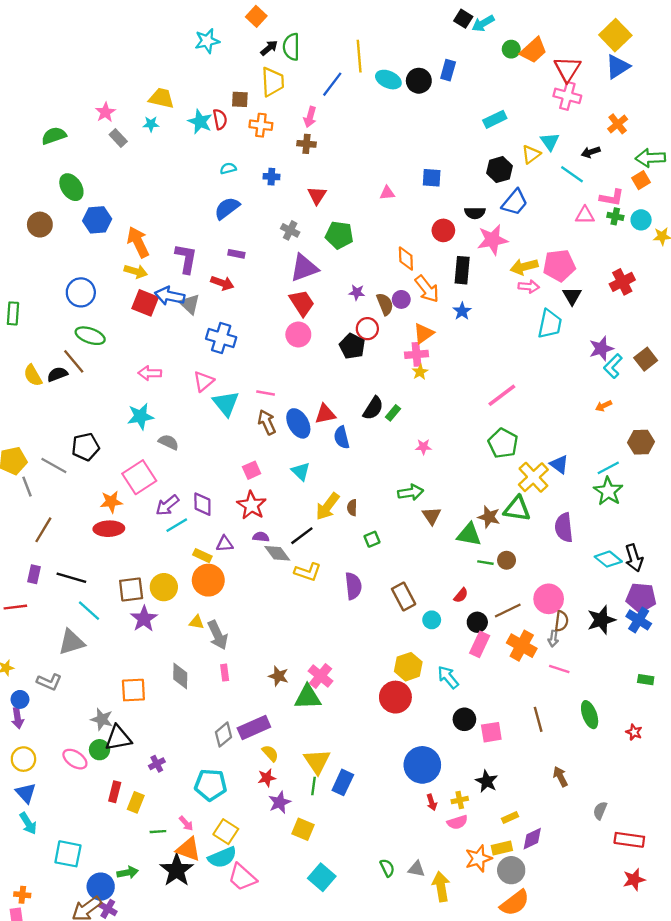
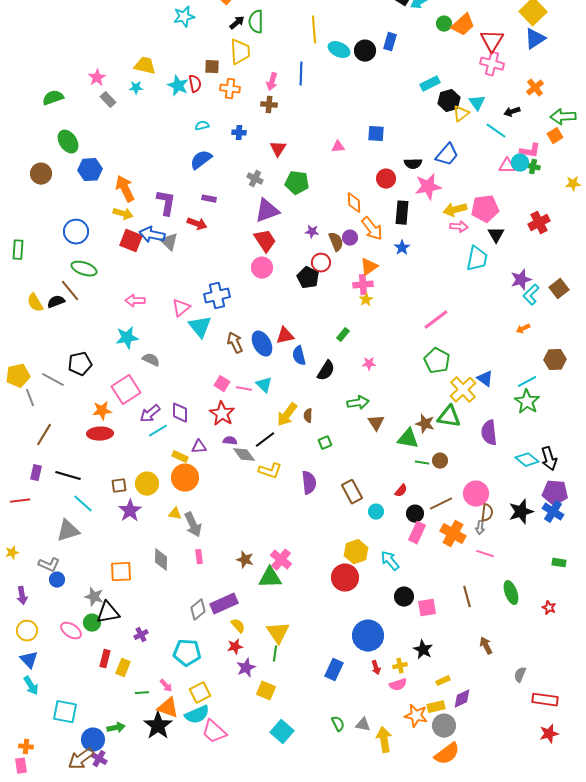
blue line: (332, 84) -> (301, 74), moved, turned -35
black hexagon: (500, 170) -> (449, 101), moved
cyan circle: (641, 220) -> (520, 163), moved
blue cross: (221, 338) -> (217, 296), moved, turned -30
pink line: (266, 393) -> (244, 389), moved
black semicircle: (373, 408) -> (326, 371), moved
pink square: (252, 470) -> (222, 384), turned -35
brown square: (131, 589) -> (119, 486), size x0.7
blue circle: (20, 699) -> (57, 580), moved
blue rectangle: (343, 782) -> (334, 670), moved
yellow square: (226, 832) -> (200, 693), turned 30
orange star: (478, 858) -> (416, 716), turned 30

